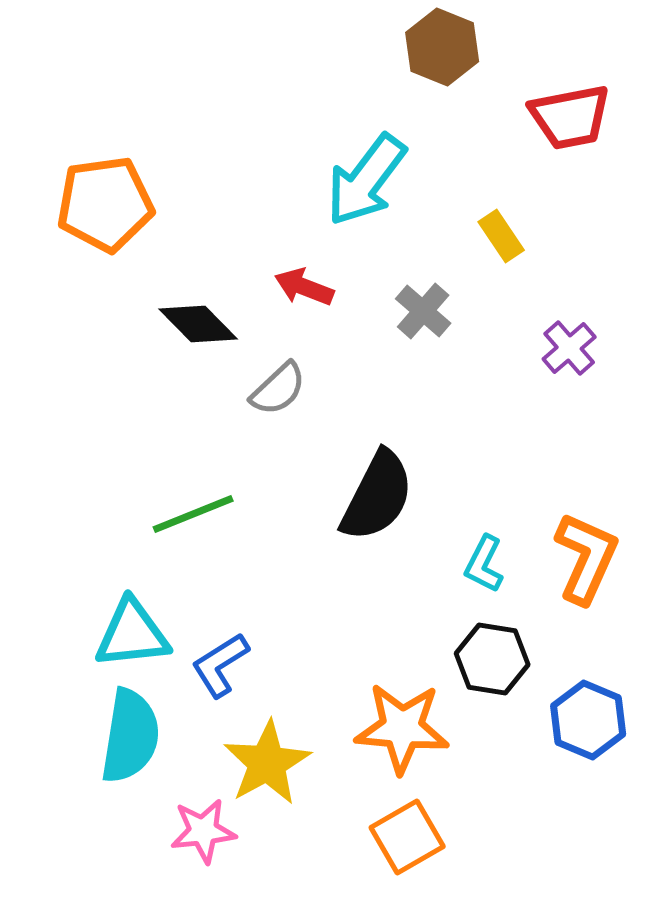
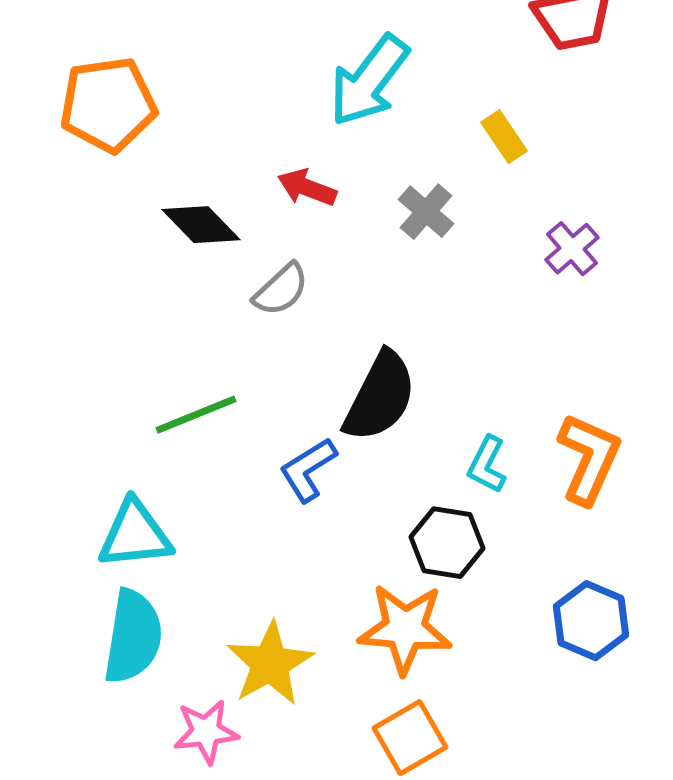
black hexagon: (492, 659) -> (447, 543), moved
blue L-shape: (220, 665) -> (308, 470), moved

